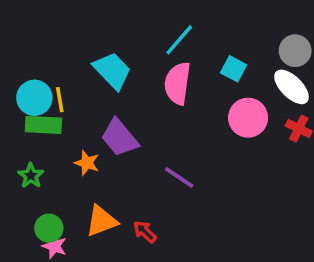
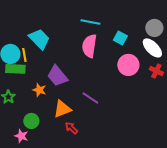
cyan line: (179, 40) -> (90, 22), turned 60
cyan trapezoid: (112, 71) -> (39, 39), moved
orange triangle: (101, 221) -> (62, 109), moved
green circle: (49, 228) -> (31, 121), moved

